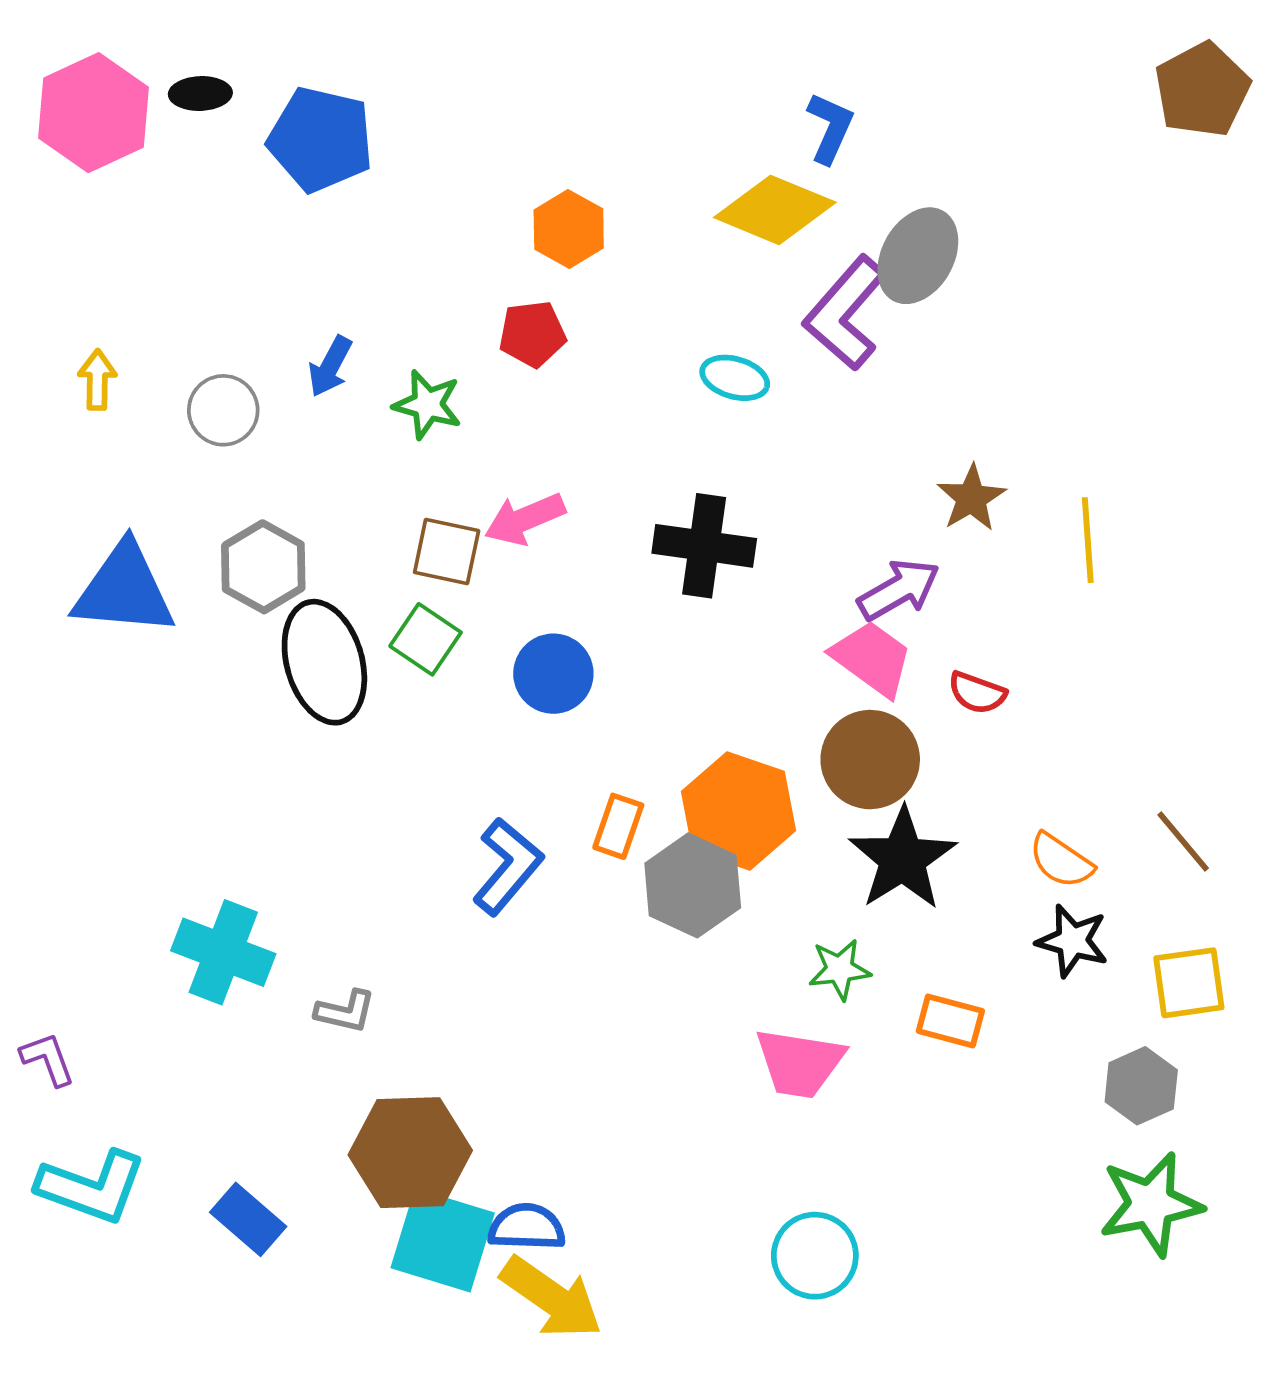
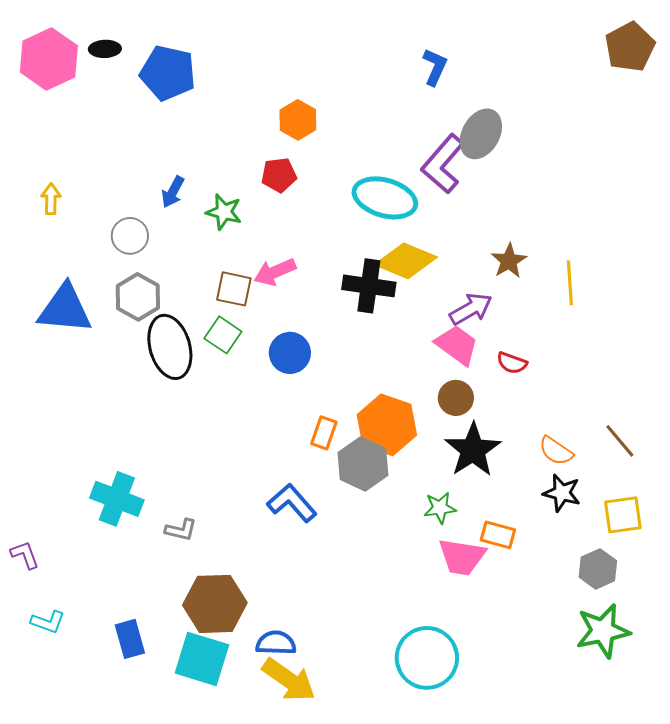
yellow diamond: (775, 210) -> (406, 261), moved
cyan ellipse: (735, 378) -> (385, 198), size x1.8
gray circle: (223, 410) -> (130, 236), moved
brown circle: (870, 760) -> (456, 398), size x0.7
blue L-shape: (508, 866) -> (292, 503), moved, turned -81
pink trapezoid: (800, 1063) -> (462, 557), moved
cyan L-shape: (92, 1187) -> (48, 622), size x0.6
blue rectangle: (248, 1219) -> (130, 639), turned 33
cyan square: (443, 1240) -> (202, 659), moved
cyan circle: (815, 1256) -> (427, 658), size x1.4

